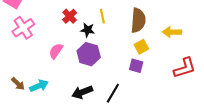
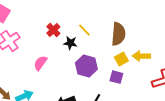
yellow line: (102, 16) -> (84, 30), turned -32
yellow arrow: (172, 32) -> (141, 56), moved
purple hexagon: (89, 54) -> (86, 66), moved

